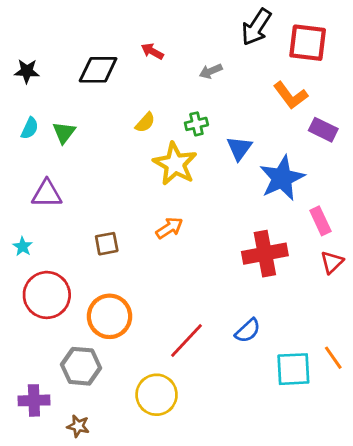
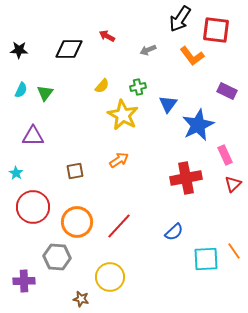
orange L-shape: (291, 95) -> (192, 56), moved
red line: (186, 341) -> (119, 226), moved
brown star: (78, 426) -> (81, 299), moved

